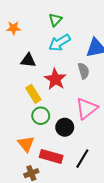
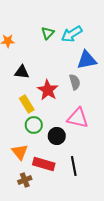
cyan arrow: (60, 43) -> (72, 34), moved
pink triangle: (87, 108) -> (78, 118), turned 50
black line: (82, 159) -> (74, 166), turned -42

